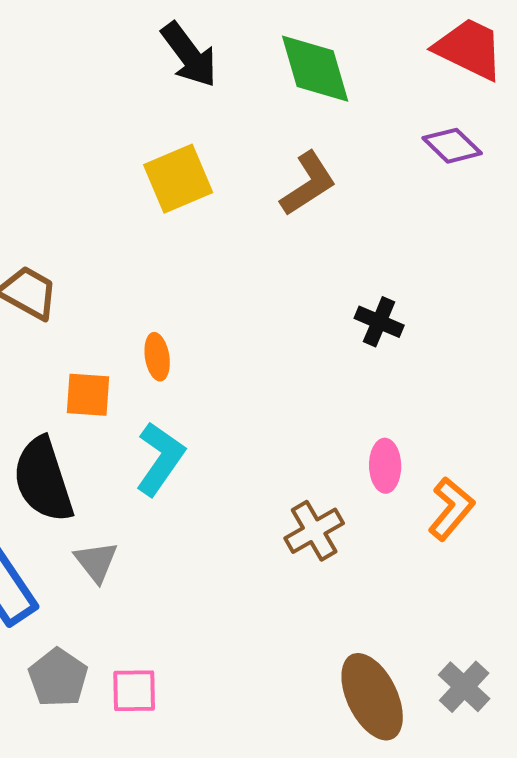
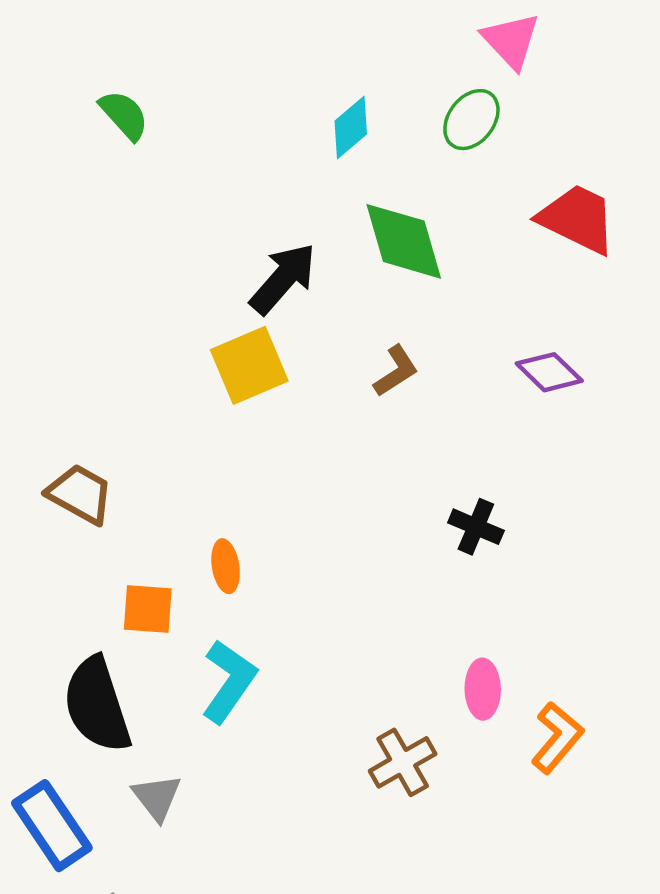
black arrow: (189, 55) -> (283, 279), moved, turned -102
purple diamond: (452, 146) -> (549, 372), moved
brown L-shape: (308, 184) -> (396, 371), size x0.7

